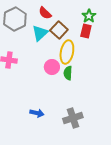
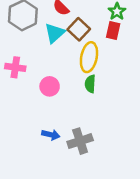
pink circle: (52, 67) -> (50, 86), moved
gray cross: (73, 118) -> (80, 141), moved

